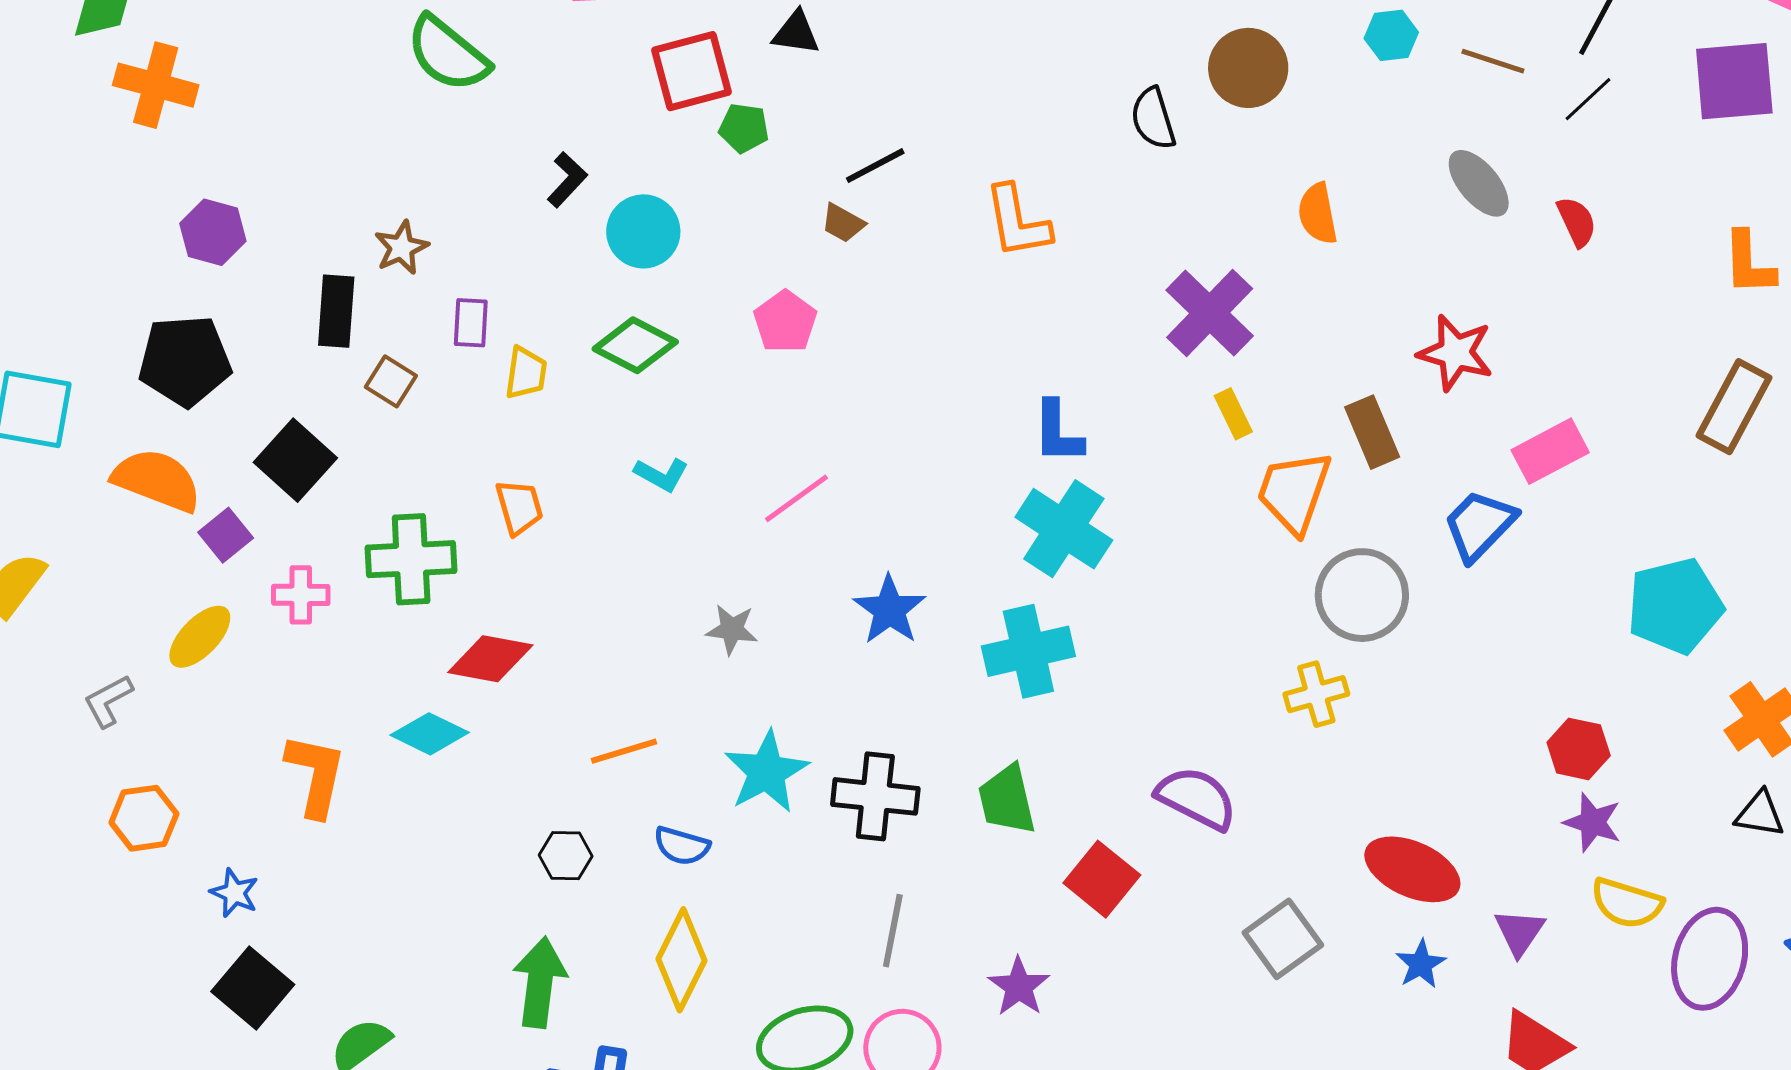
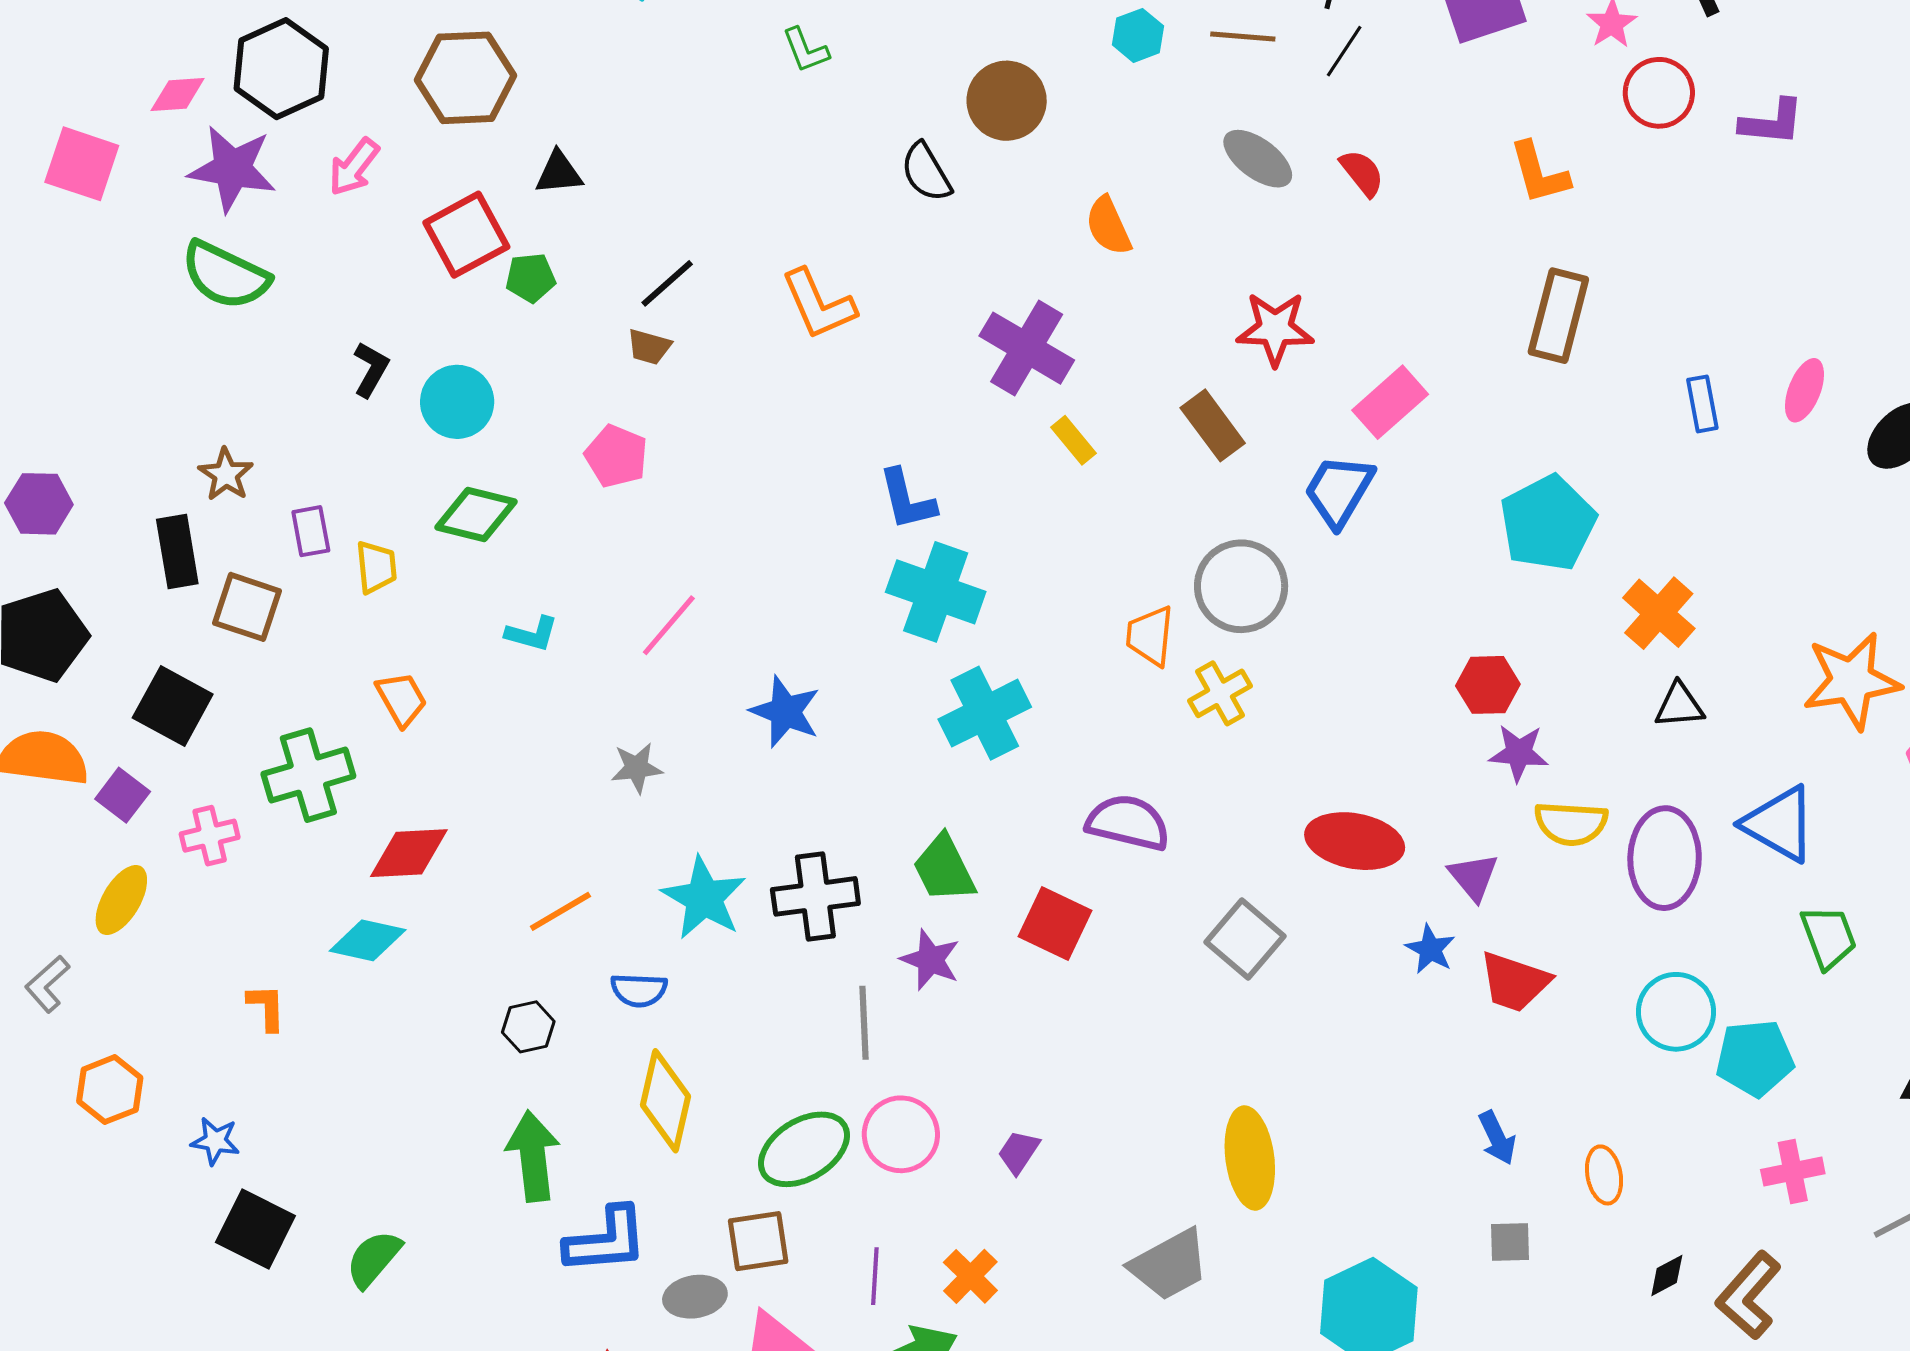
brown square: (391, 381) -> (247, 607), size x1.4
orange trapezoid: (1294, 492) -> (1150, 636), moved, size x0.7
cyan cross: (1028, 651) -> (985, 713), moved
orange L-shape: (316, 775) -> (266, 1007), size x0.6
blue star: (1421, 964) -> (1430, 949), moved
purple star: (1019, 987) -> (930, 960), moved

